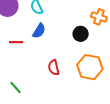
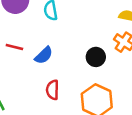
blue semicircle: (39, 31) -> (44, 55), moved

